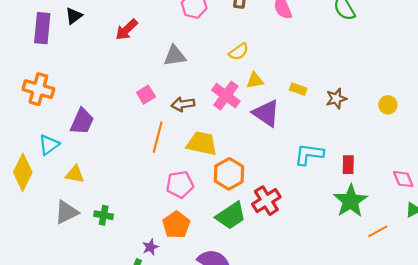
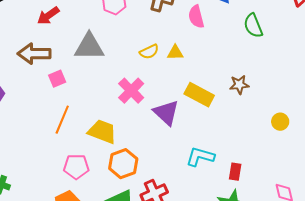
gray triangle: (175, 56) -> (89, 47), size x1.4
yellow triangle: (255, 80) -> (175, 53), moved
yellow rectangle: (298, 89) -> (199, 95), size x1.8
brown star: (336, 99) -> (239, 85), moved
brown arrow: (183, 104) -> (34, 54), moved, size x1.5

